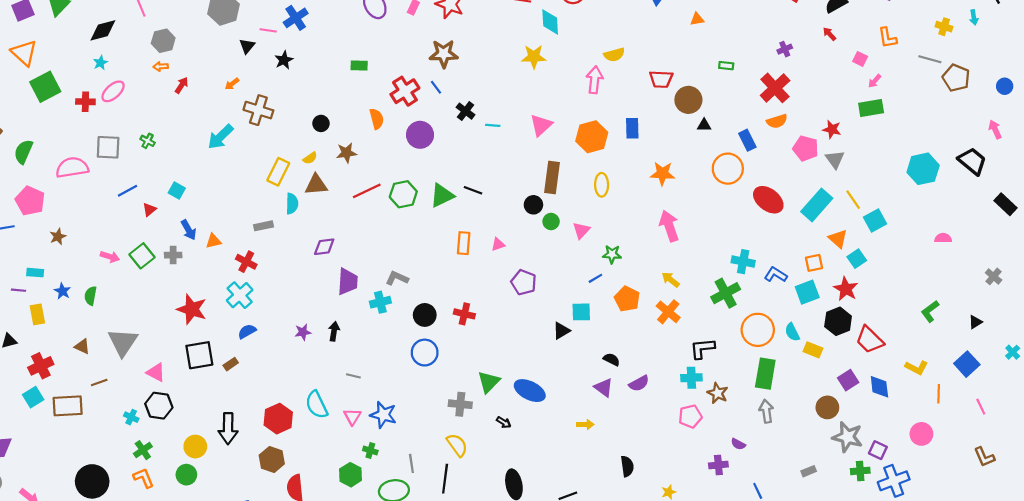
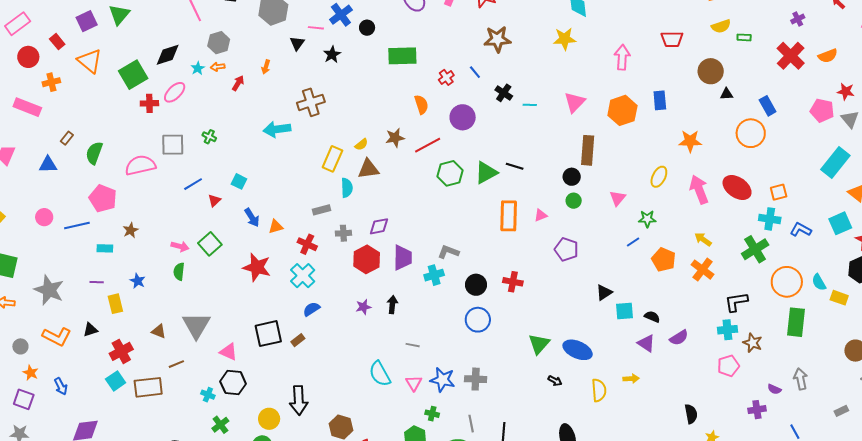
black diamond: (103, 30) -> (168, 55), moved
brown star: (444, 54) -> (497, 39), moved
yellow semicircle: (614, 55) -> (721, 26), moved
cyan star: (100, 63) -> (198, 68), moved
green rectangle: (359, 66) -> (402, 56), size x1.8
red trapezoid: (661, 79) -> (672, 39), moved
orange arrow: (232, 84) -> (266, 67), moved, turned -32
green square: (45, 87) -> (133, 75), moved
red cross: (405, 91) -> (446, 77), size x0.6
brown cross: (258, 110) -> (311, 102), turned -32
orange semicircle: (777, 121) -> (828, 56), moved
black circle: (321, 123) -> (367, 28), moved
cyan arrow: (220, 137) -> (277, 129), turned 40
yellow ellipse: (602, 185) -> (659, 177), moved, turned 30
red line: (367, 191) -> (428, 145), moved
red ellipse: (768, 200) -> (737, 187), moved
green circle: (551, 222) -> (574, 201), moved
orange rectangle: (464, 243) -> (509, 216), size x1.4
gray cross: (173, 255) -> (343, 233), moved
orange square: (814, 263) -> (779, 192), moved
cyan rectangle: (35, 273) -> (105, 248), moved
cyan square: (807, 292) -> (840, 223), moved
green semicircle: (90, 296) -> (179, 272), moved
red star: (192, 309) -> (257, 267), moved
cyan square: (581, 312) -> (625, 311), moved
gray cross: (460, 404) -> (476, 379), moved
gray arrow: (766, 411) -> (801, 379), moved
red hexagon: (278, 419) -> (367, 259), moved
yellow semicircle: (457, 445) -> (599, 390), moved, turned 35
black semicircle: (627, 466) -> (691, 414), moved

